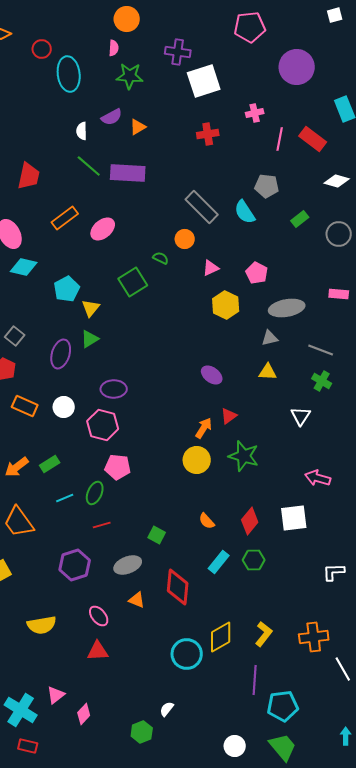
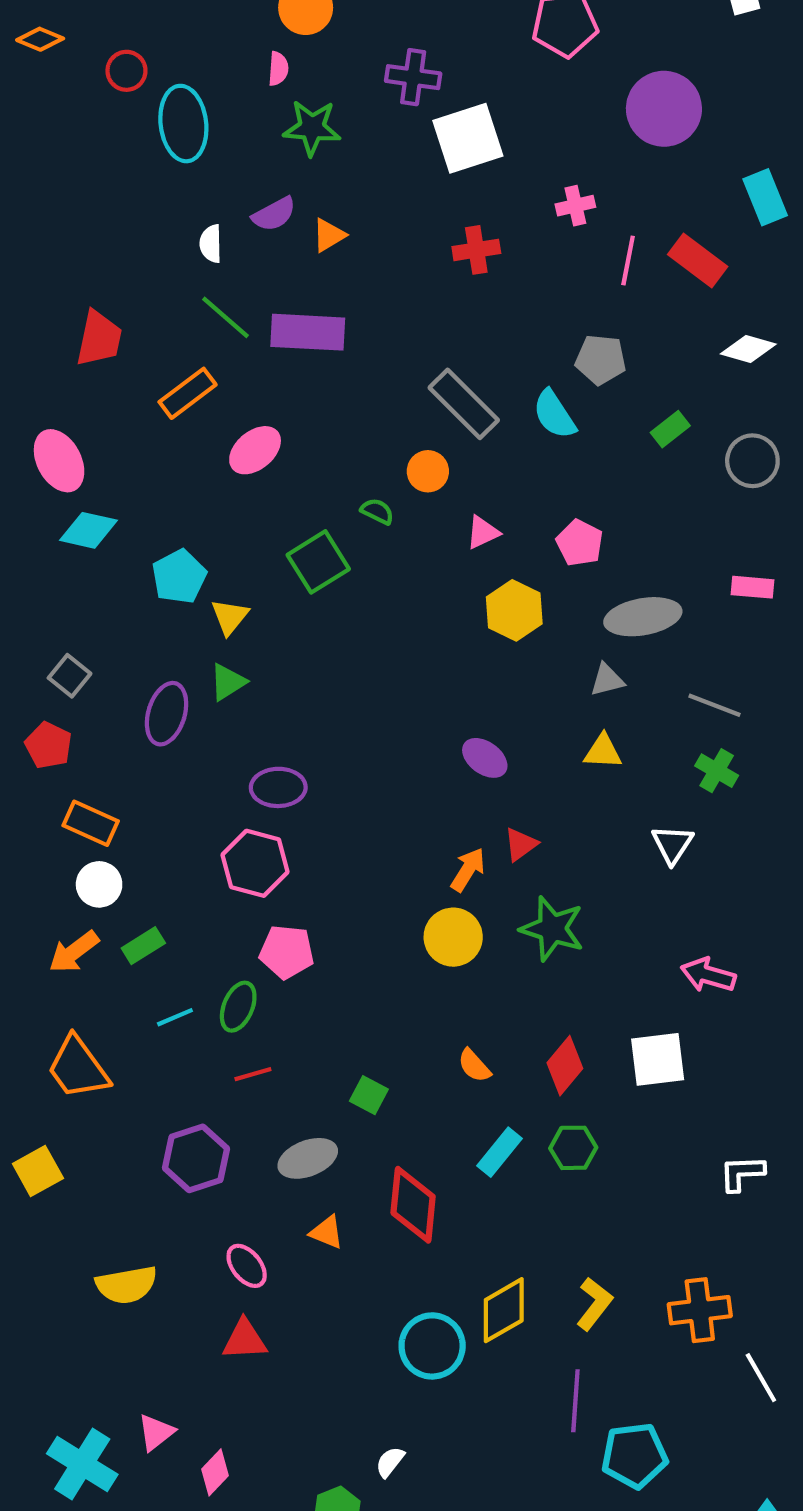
orange rectangle: (65, 218) -> (188, 393), moved
white circle: (64, 407) -> (99, 884), moved

